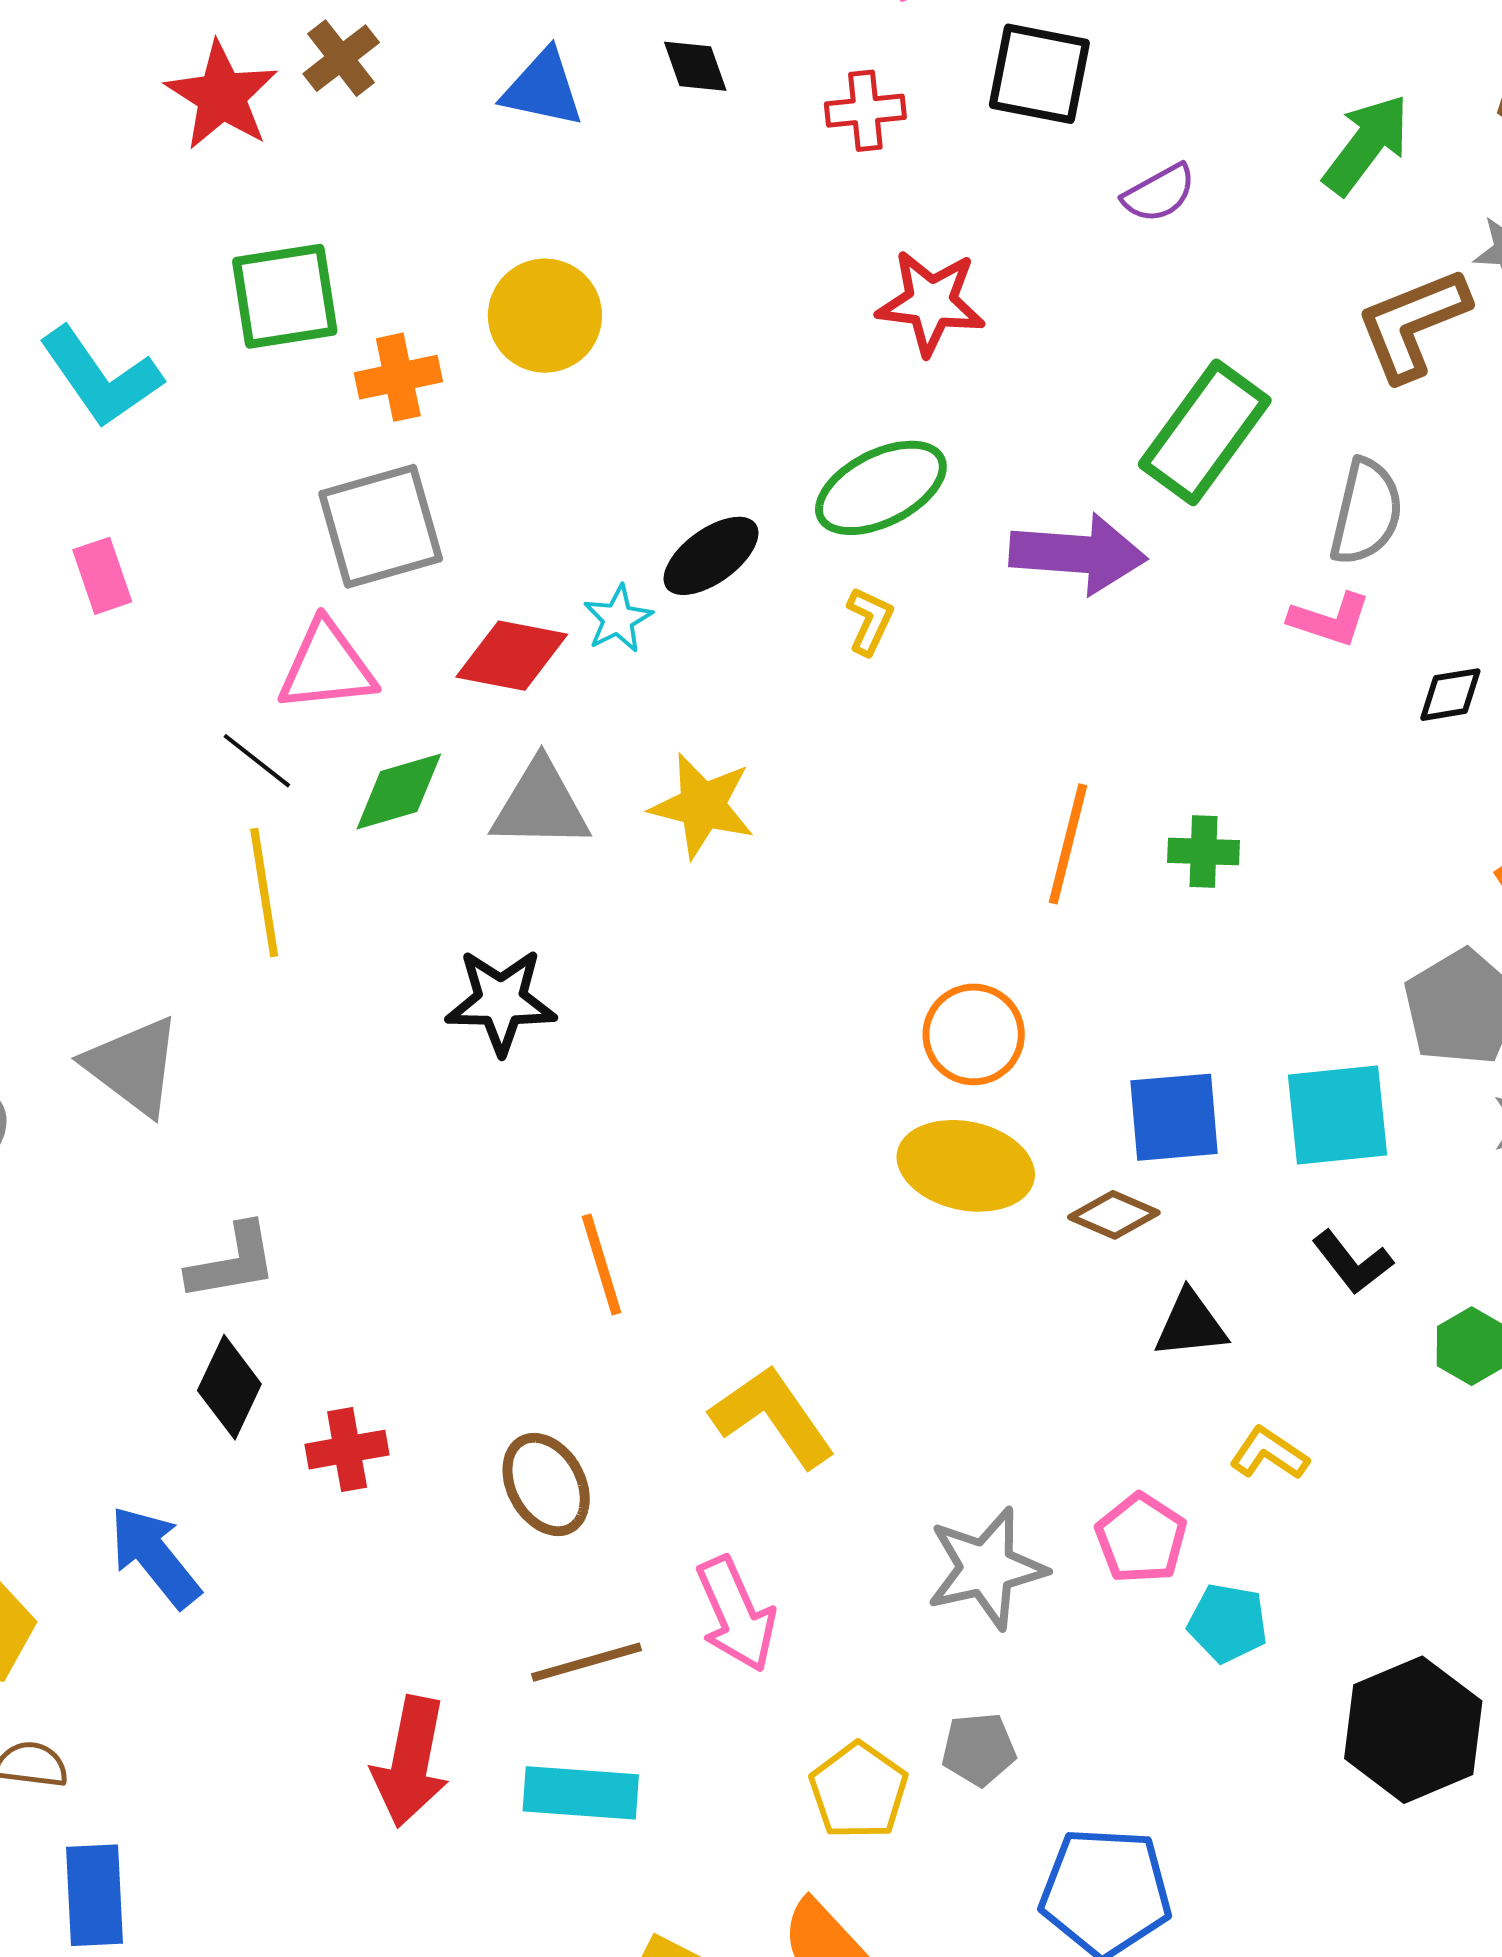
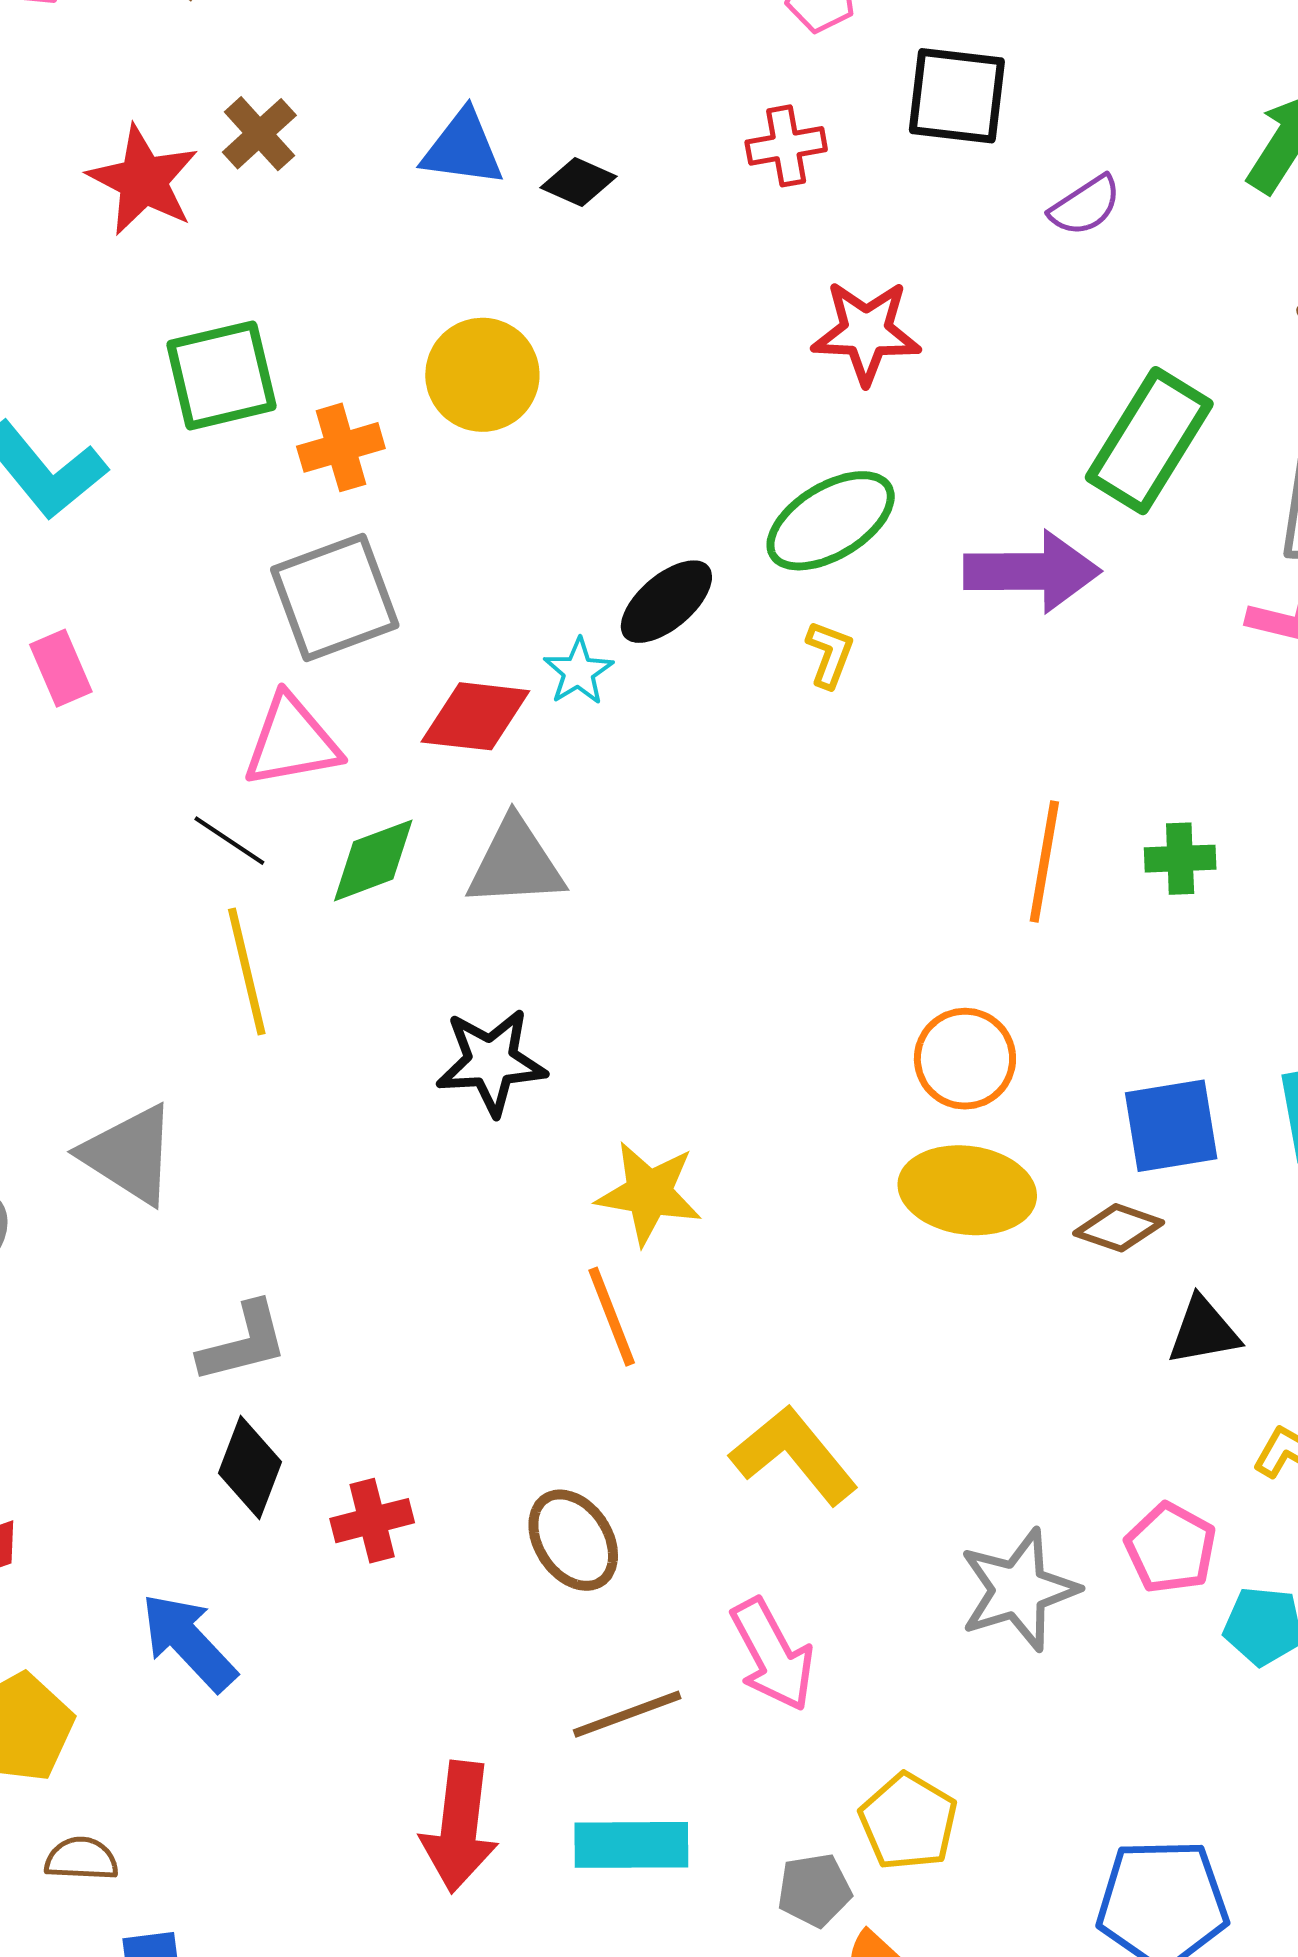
black diamond: (695, 66) -> (579, 182), moved, turned -42
yellow star: (702, 806) -> (649, 1193), moved
gray pentagon: (979, 1749) -> (814, 1890), moved

